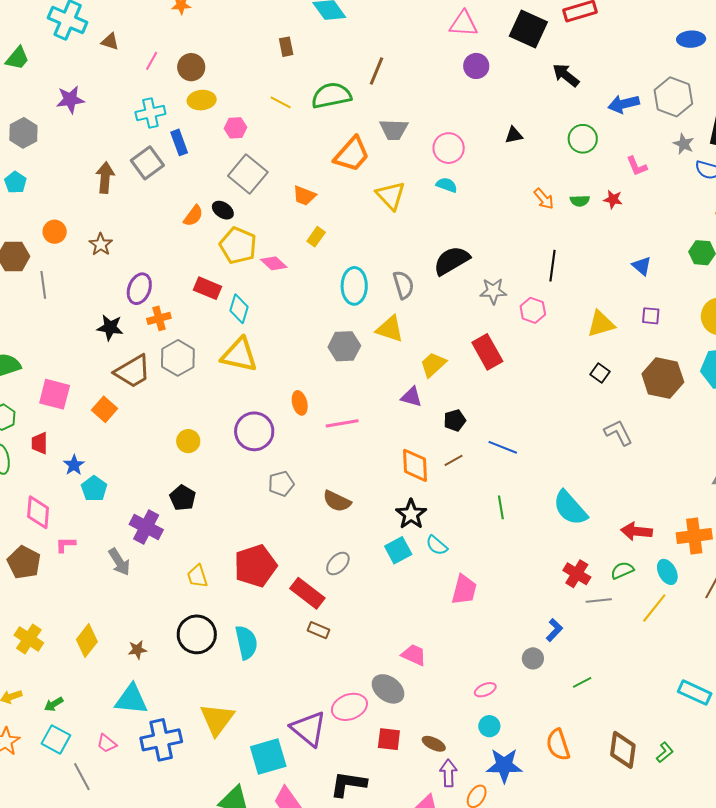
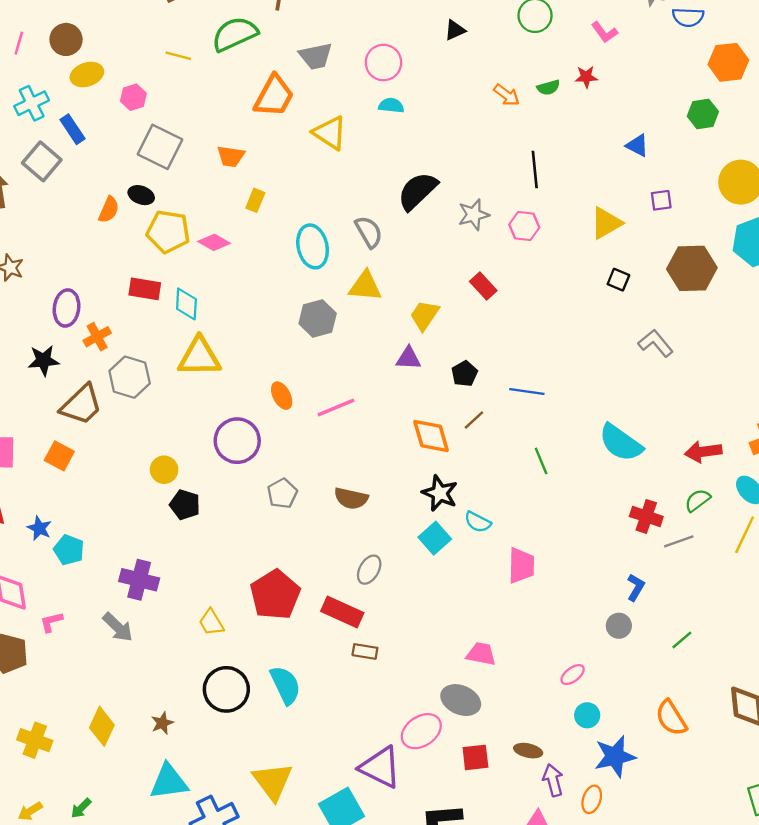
red rectangle: (487, 352) -> (483, 286), size x0.7
black pentagon: (183, 498) -> (185, 505), moved

